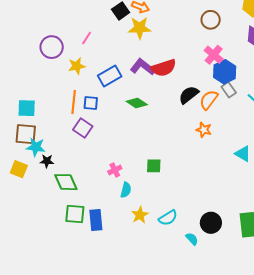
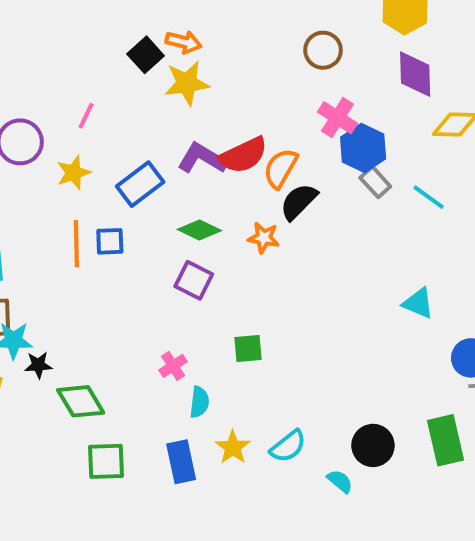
orange semicircle: (209, 100) -> (281, 168), moved
purple square: (83, 128) -> (194, 280), moved
orange star: (204, 130) -> (264, 238), moved
blue rectangle: (96, 220) -> (181, 462), moved

